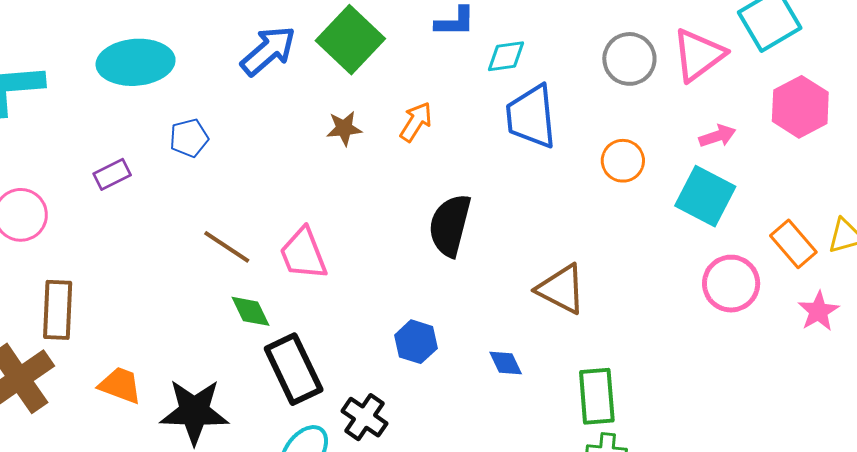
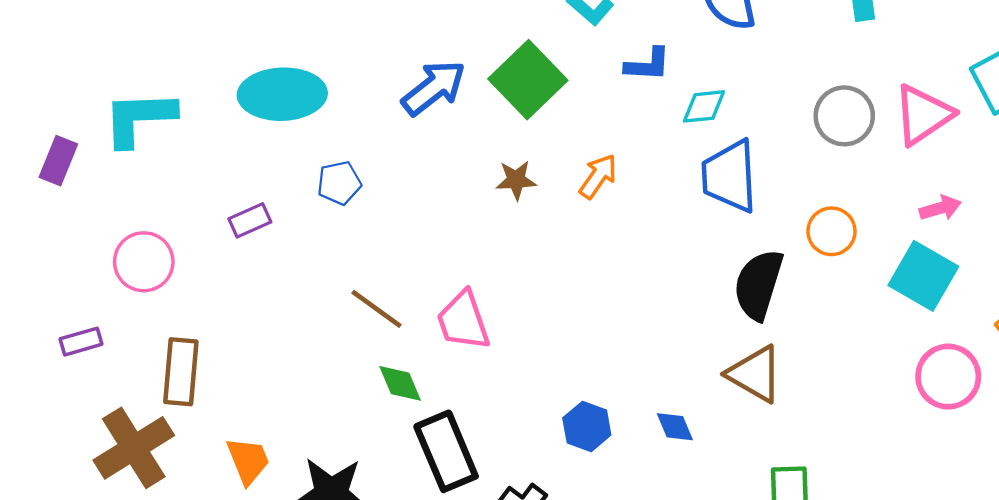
black semicircle: (450, 225) -> (758, 285), moved
blue diamond: (506, 363) -> (675, 427), moved
orange trapezoid: (120, 385) -> (248, 461), turned 45

